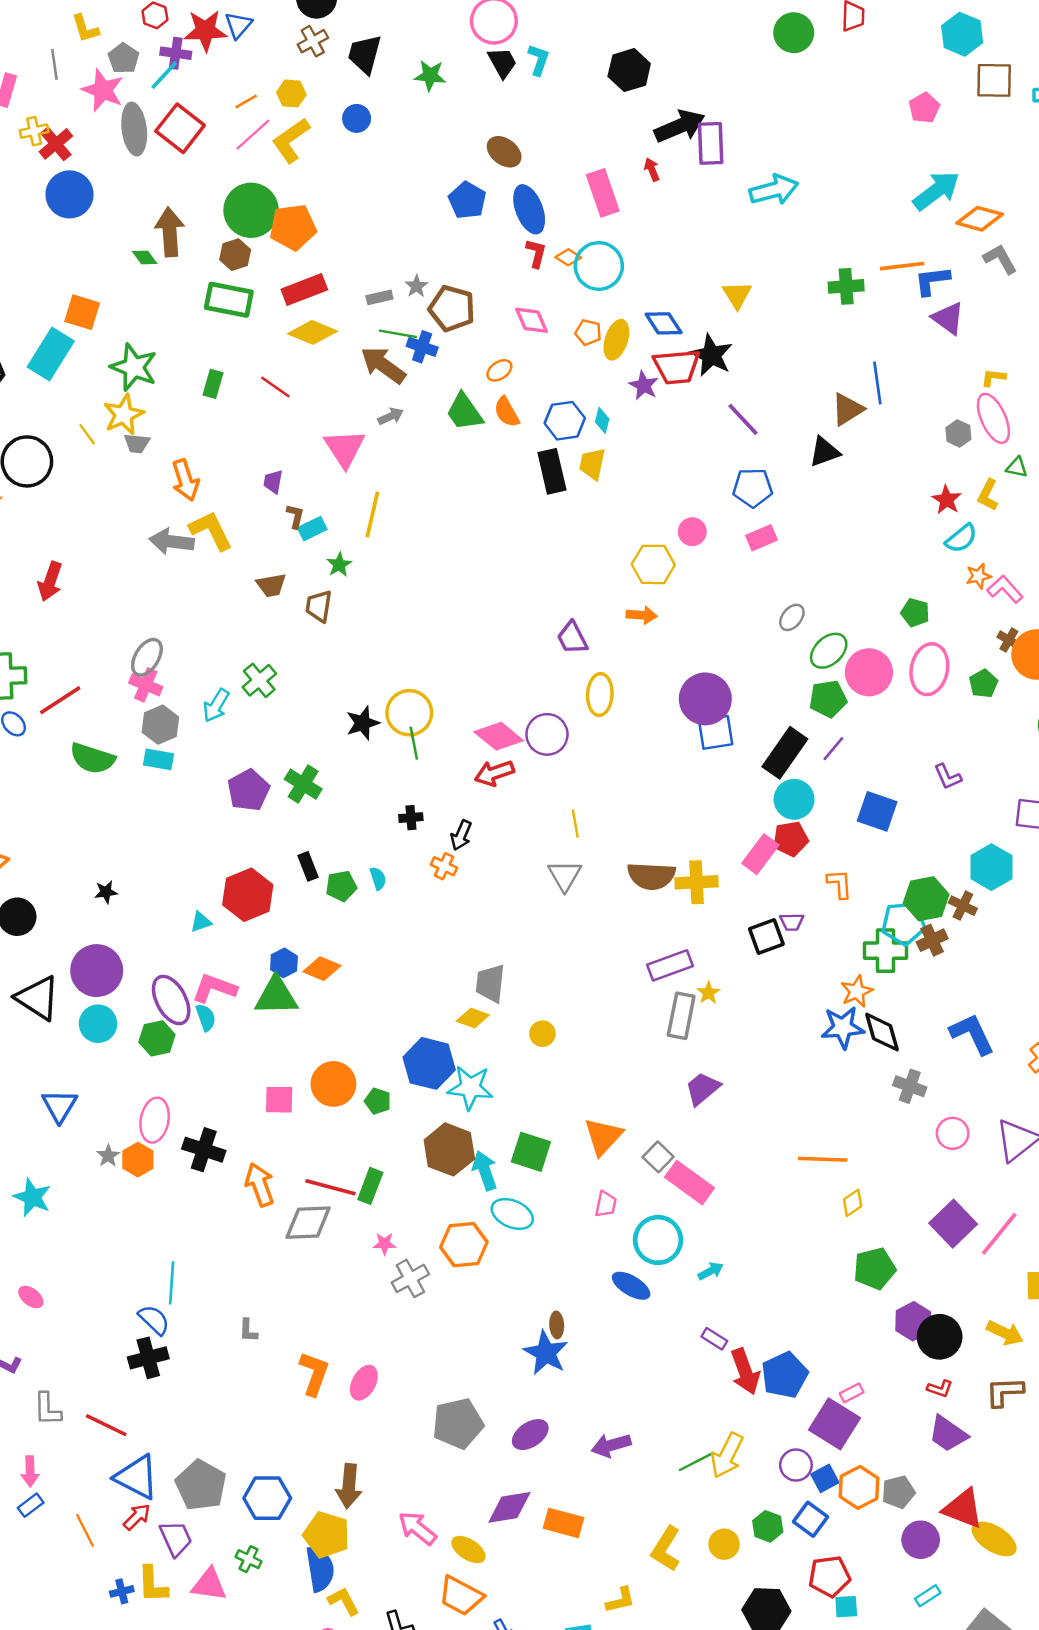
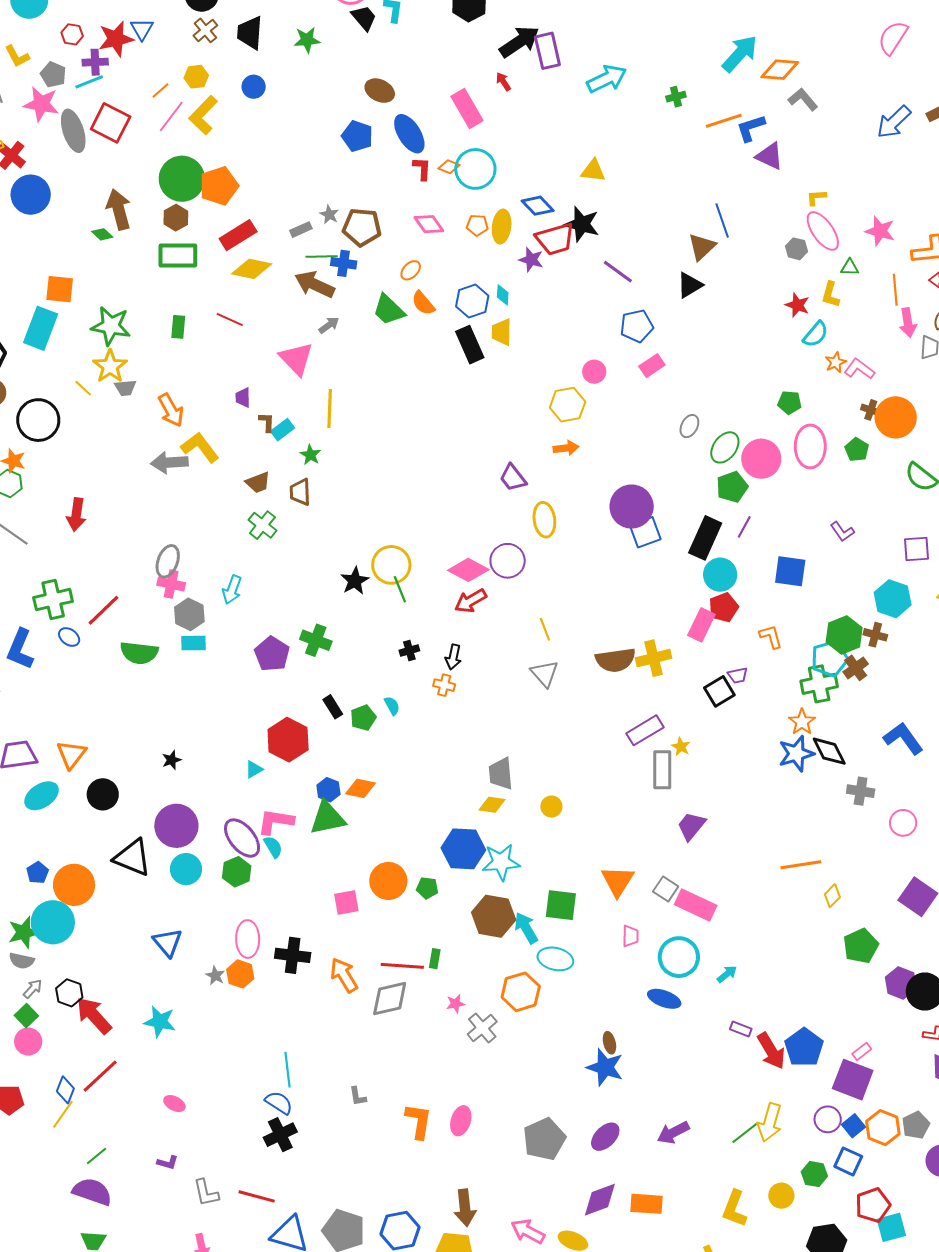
cyan line: (164, 75) -> (89, 82), turned 36
green cross: (846, 286) -> (676, 97), moved, size x0.7
yellow triangle: (737, 295) -> (593, 171), turned -40
green cross: (259, 680) -> (262, 525), moved
green rectangle: (370, 1186) -> (435, 959), size x0.7
cyan square: (846, 1607) -> (891, 1227), size x1.4

